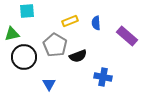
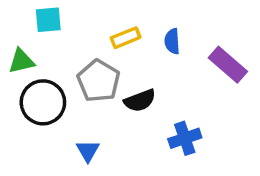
blue cross: (103, 77) -> (185, 138), turned -30

